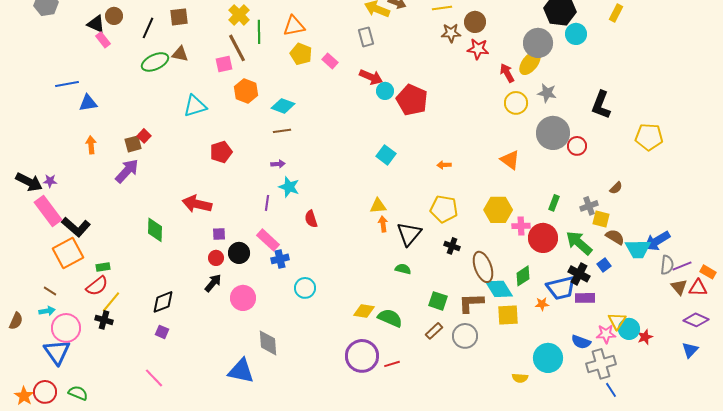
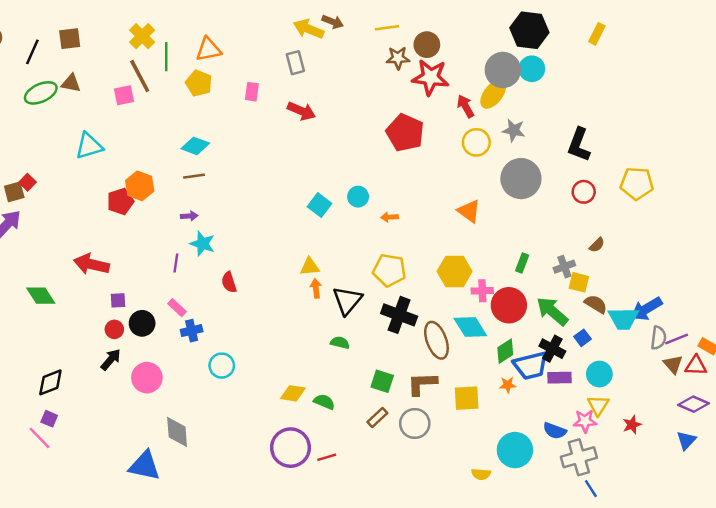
cyan circle: (576, 34) -> (532, 69), moved
red star: (478, 49) -> (430, 77), size x1.4
yellow pentagon: (301, 54) -> (199, 83), moved
pink rectangle: (330, 61) -> (252, 92), turned 56
orange hexagon: (246, 91) -> (140, 186), moved
cyan circle: (385, 91) -> (358, 197), moved
red pentagon: (412, 100) -> (405, 133), moved
red circle: (577, 146) -> (584, 192), moved
green diamond: (155, 230) -> (41, 296), turned -35
pink rectangle: (268, 240) -> (177, 308), size x0.7
black cross: (452, 246) -> (399, 315), size x1.8
green diamond: (523, 276) -> (505, 351), moved
cyan diamond: (499, 289) -> (470, 327), moved
green semicircle: (390, 318) -> (324, 402), size x0.7
cyan circle: (629, 329) -> (599, 374), moved
pink line: (154, 378) -> (40, 438), moved

